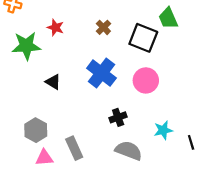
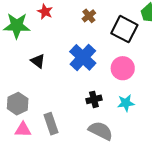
cyan star: (163, 130) -> (126, 103), moved

